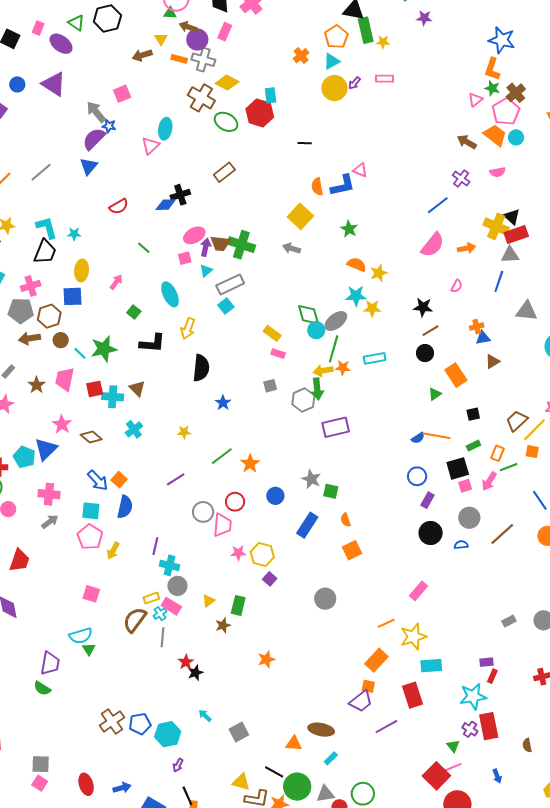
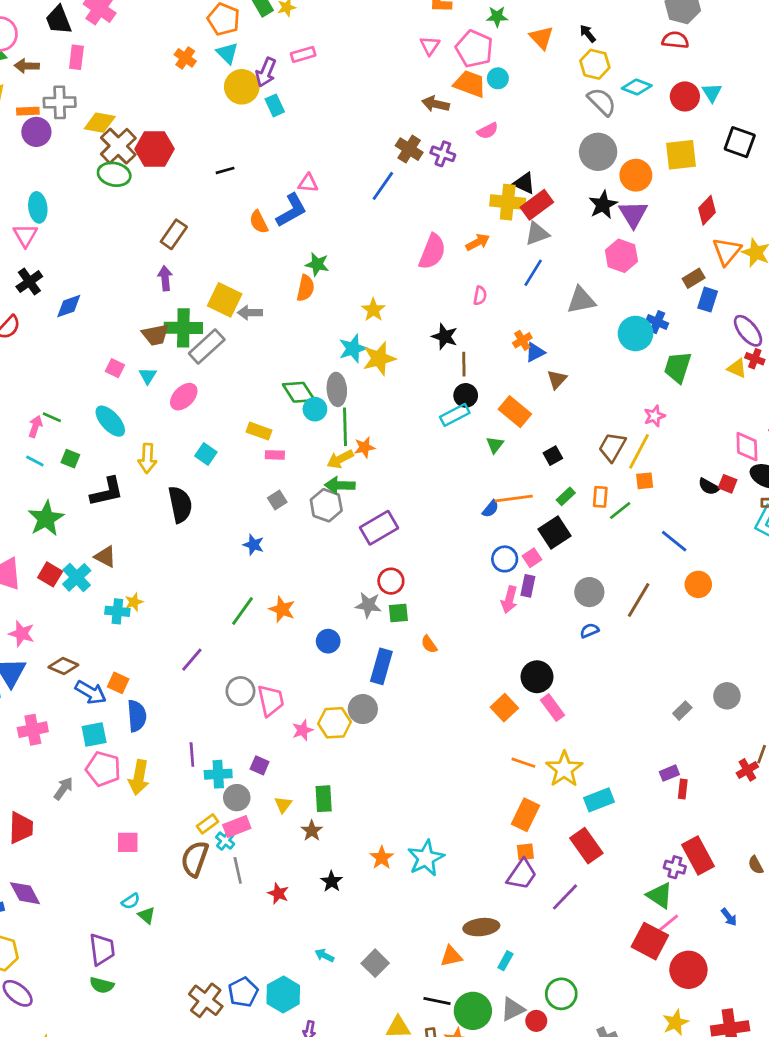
purple circle: (197, 39) -> (36, 132), moved
cyan triangle: (332, 61) -> (227, 53), turned -30
purple arrow: (354, 83) -> (266, 72), size x1.5
green star: (492, 88) -> (497, 17), moved
brown cross: (516, 93) -> (409, 149), moved
cyan rectangle: (271, 95) -> (275, 105), moved
brown cross: (201, 98) -> (118, 146), moved, turned 32
brown rectangle: (224, 172) -> (174, 234), moved
black cross: (180, 195) -> (29, 282), moved
blue line: (438, 205) -> (383, 186), moved
yellow square: (300, 216) -> (225, 300), moved
pink ellipse: (194, 235) -> (184, 397), moved
purple arrow: (206, 247) -> (165, 278), moved
green line: (144, 248) -> (52, 417), moved
pink square: (185, 258) -> (115, 368), turned -32
orange semicircle: (357, 265) -> (306, 288), moved, turned 96
blue line: (499, 281) -> (533, 273), turned 30
gray rectangle: (230, 284) -> (207, 346), moved
cyan square: (226, 306) -> (206, 454), moved
black star: (423, 307) -> (445, 337), turned 30
yellow star: (372, 308) -> (379, 359), size x1.4
gray ellipse: (336, 321) -> (337, 389), turned -40
brown line: (430, 331) -> (464, 364), turned -42
cyan line: (80, 353) -> (35, 461), moved
cyan rectangle: (375, 358) -> (455, 415), moved
red square: (95, 389) -> (50, 574), turned -30
green arrow: (317, 389) -> (340, 485), turned 115
cyan cross: (113, 397) -> (77, 577), turned -30
blue star: (223, 403) -> (254, 545), moved
cyan cross: (134, 429) -> (117, 611), turned -30
yellow star: (184, 432) -> (134, 602), moved
brown diamond: (91, 437) -> (63, 666), moved
pink arrow: (489, 481) -> (509, 600), moved
pink square: (465, 486) -> (532, 558), moved
red circle: (235, 502) -> (391, 581), moved
gray arrow: (50, 522) -> (63, 788), moved
black circle: (431, 533) -> (537, 677), moved
orange square: (352, 550) -> (504, 708), moved
yellow arrow: (113, 551) -> (139, 777), size x1.4
purple square: (270, 579) -> (260, 765), moved
pink rectangle: (419, 591) -> (552, 708), turned -60
gray circle: (325, 599) -> (363, 709), moved
pink rectangle: (171, 606) -> (237, 826), turned -36
orange line: (386, 623) -> (523, 763), turned 60
cyan semicircle: (81, 636) -> (131, 901), size x0.6
black star: (195, 673) -> (332, 881), moved
cyan star: (473, 696) -> (426, 858), moved
green triangle: (453, 746) -> (660, 896), size x1.5

